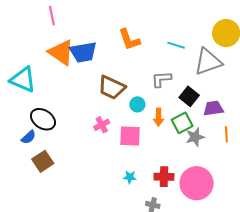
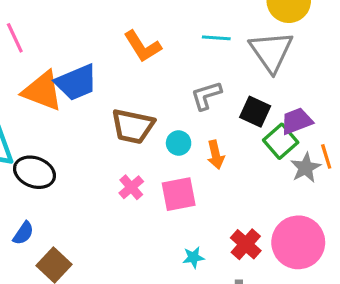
gray triangle: (208, 62) -> (271, 52), turned -32
black ellipse: (43, 119) -> (34, 172), moved
green square: (182, 123) -> (281, 141), moved
gray star: (195, 137) -> (306, 168), moved
red cross: (164, 177) -> (246, 244), turned -36

